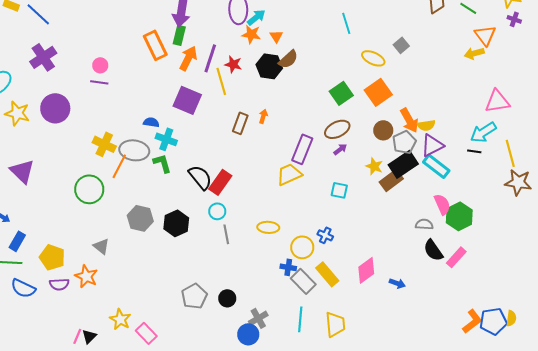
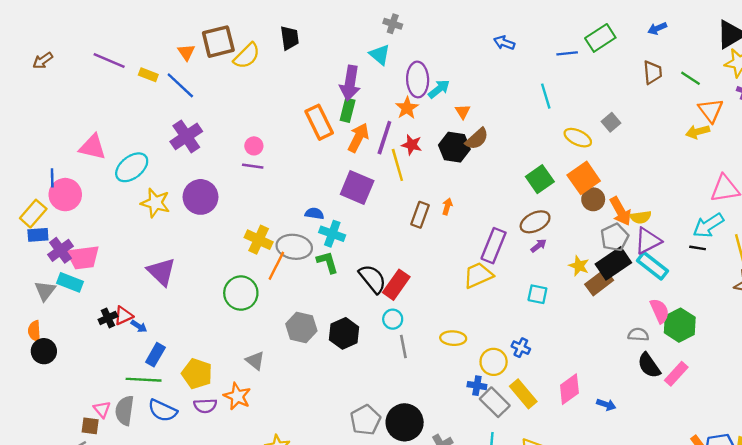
orange star: (251, 34) -> (407, 108), moved, turned 30
brown circle: (383, 130) -> (593, 199), moved
black circle: (227, 298) -> (405, 422), size x1.8

